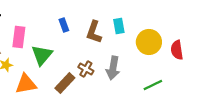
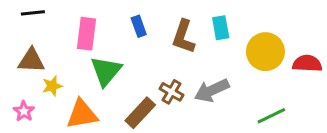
pink rectangle: (19, 37) -> (86, 34), moved
red semicircle: (177, 50) -> (307, 64), turned 102
gray arrow: (113, 68) -> (212, 90), turned 55

